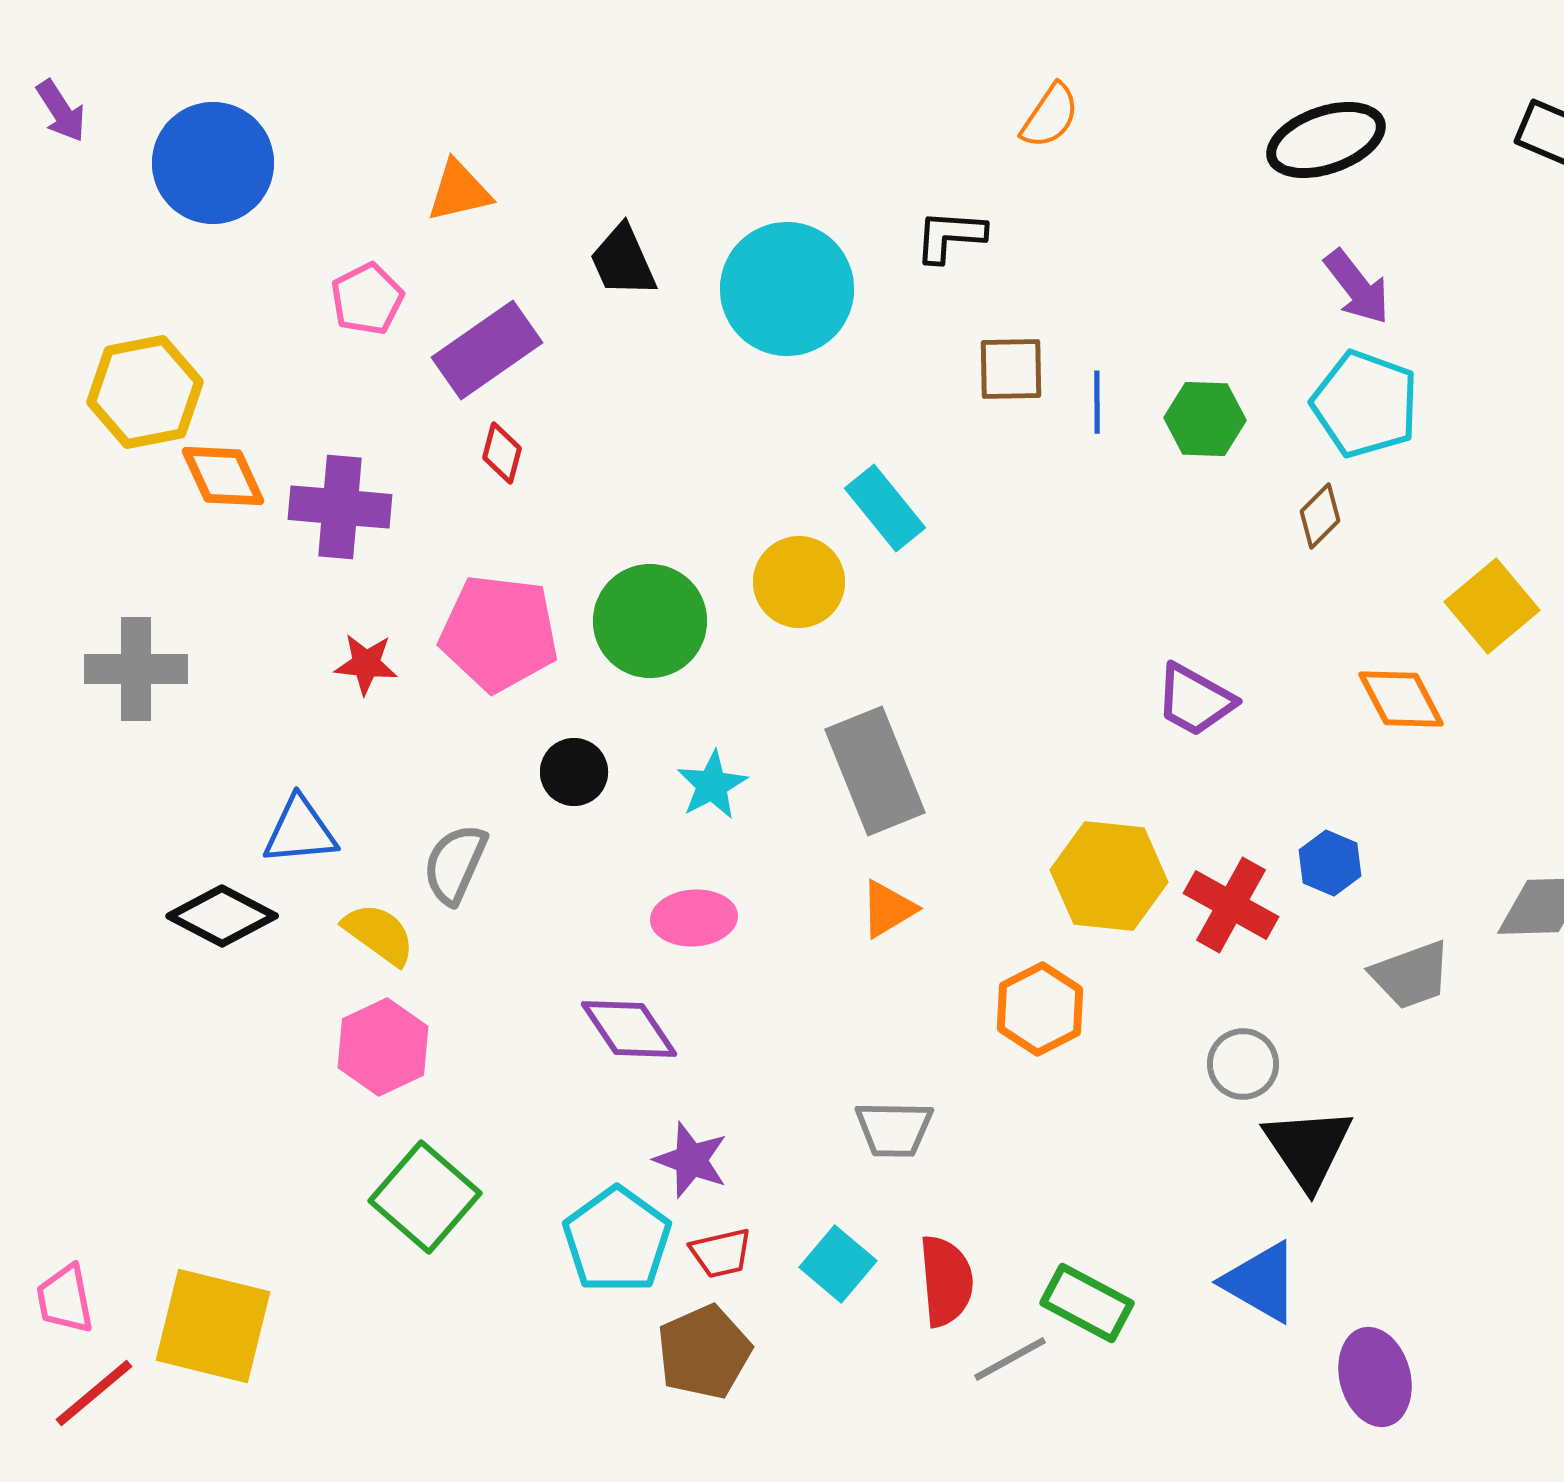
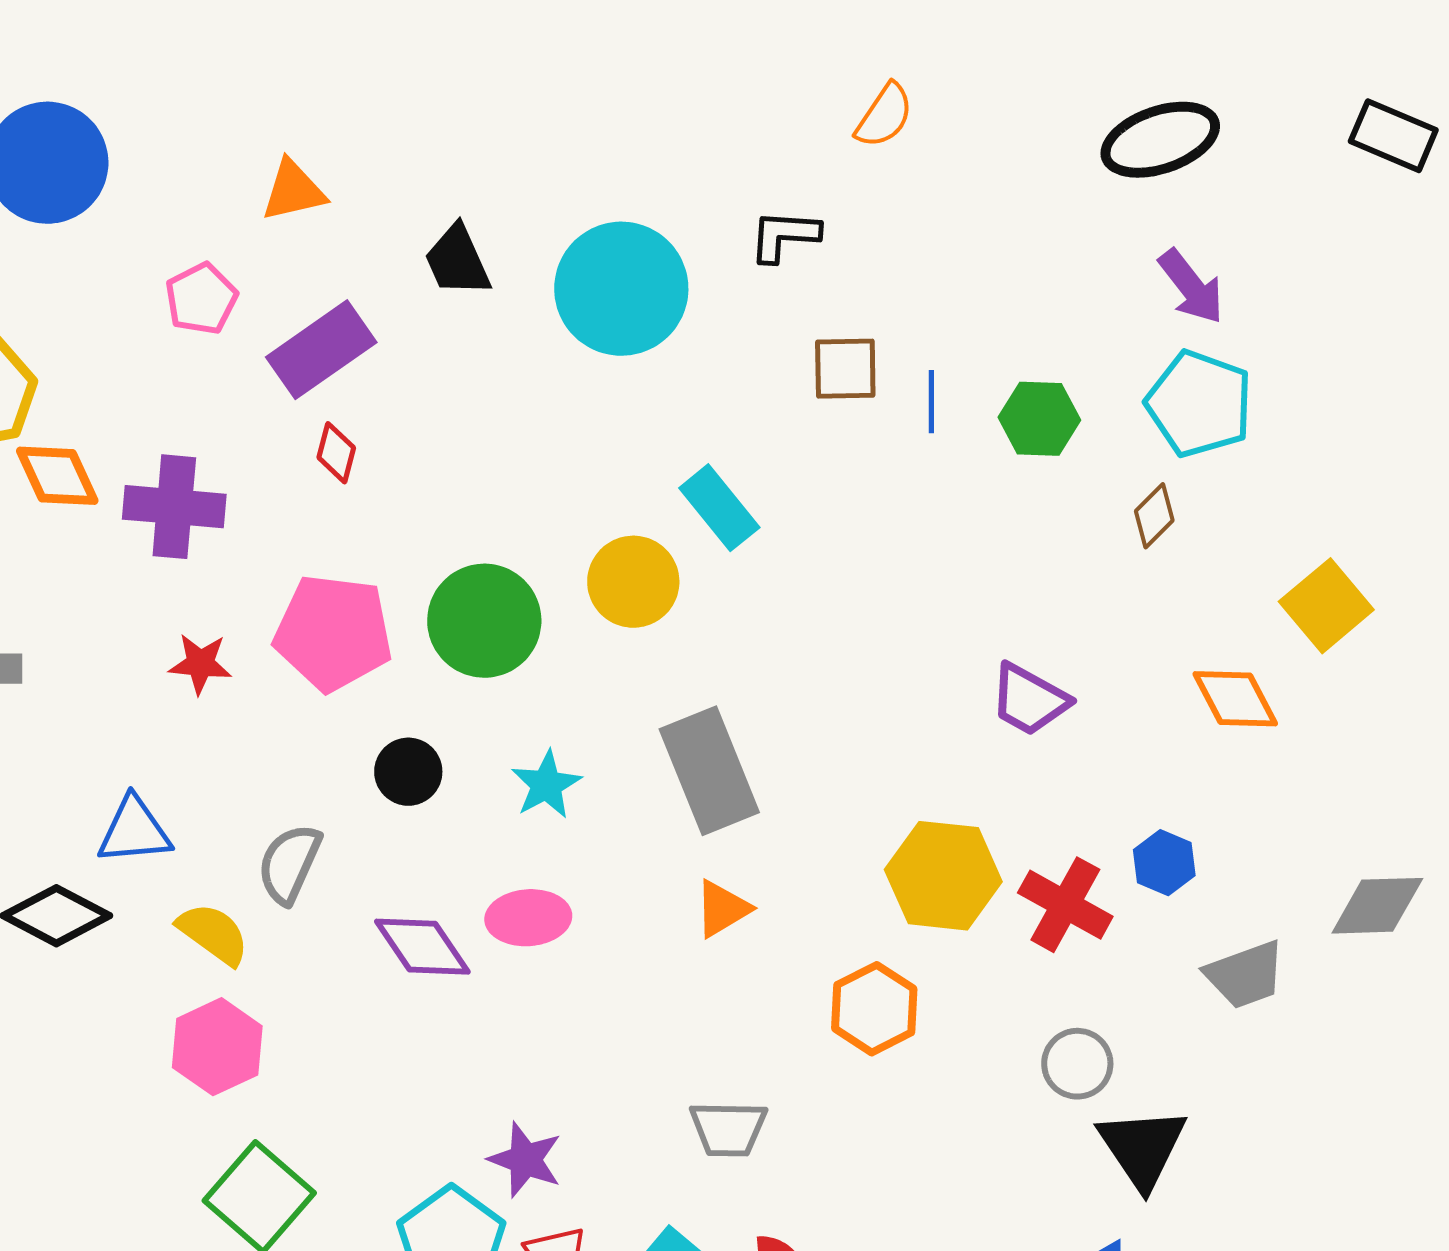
purple diamond: (629, 1029) -> (422, 947), moved

